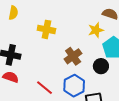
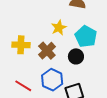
yellow cross: (46, 29) -> (21, 45), moved
yellow star: (96, 30) -> (59, 28), moved

